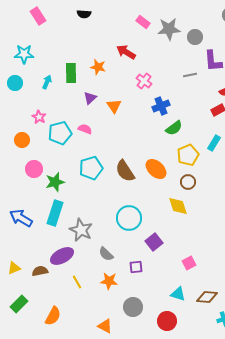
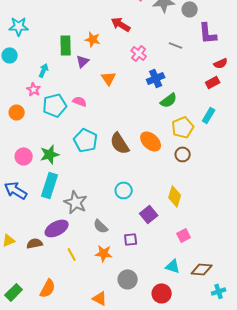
gray line: (190, 75) -> (176, 45), moved, turned 32
cyan arrow: (47, 82) -> (44, 70), moved
purple triangle: (90, 98) -> (83, 61), moved
cyan pentagon: (91, 168) -> (86, 140), turned -30
pink circle: (34, 169) -> (24, 156), moved
yellow diamond: (178, 206) -> (175, 196), moved, turned 35
cyan circle: (129, 218) -> (124, 190), size x0.7
green rectangle: (19, 304) -> (14, 292), moved

